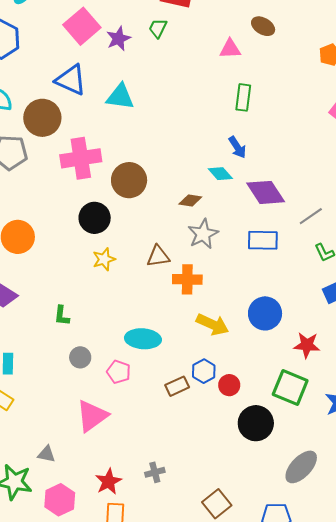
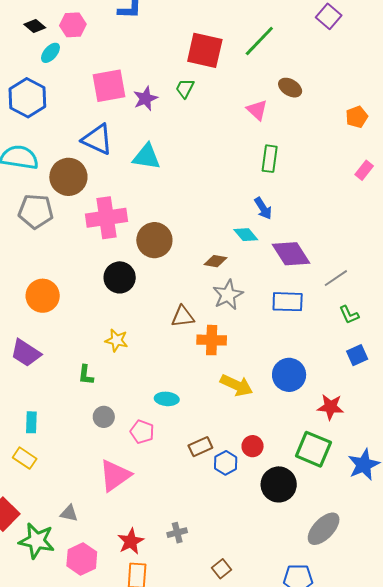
pink square: (82, 26) -> (109, 86), turned 30
pink triangle: (230, 49) -> (257, 110), turned 45
yellow star: (104, 259) -> (117, 340), moved, turned 30
cyan ellipse: (143, 339) -> (167, 399), size x0.7
blue hexagon: (204, 371) -> (226, 463), moved
brown square: (217, 504) -> (221, 569), moved, size x0.7

